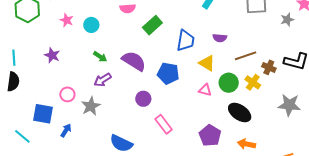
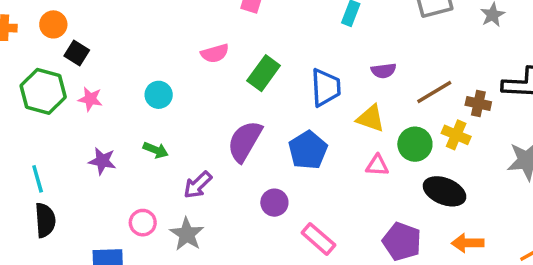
pink star: (67, 20) -> (90, 99), moved
green arrow: (100, 57) -> (156, 150), moved
purple semicircle: (134, 61) -> (245, 141), turned -80
blue pentagon: (168, 73) -> (308, 150), turned -30

